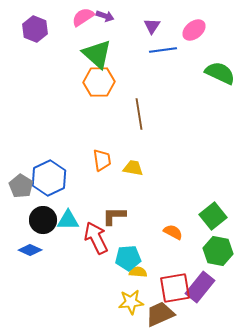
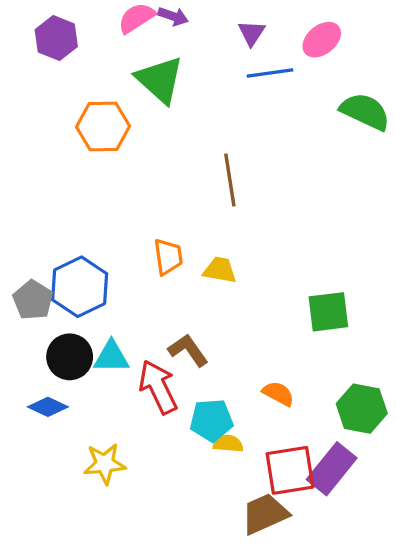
orange hexagon: (99, 82) -> (103, 126), moved
brown L-shape: (114, 216) -> (188, 350), turned 55
green square: (213, 216) -> (328, 312), moved, turned 32
orange semicircle: (173, 232) -> (278, 394), moved
yellow star: (131, 302) -> (105, 464), moved

